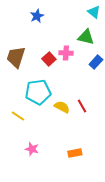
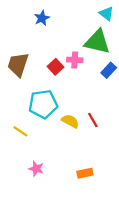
green triangle: (86, 37) -> (97, 42), size x1.4

